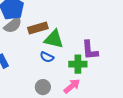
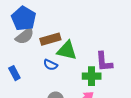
blue semicircle: (47, 57) -> (50, 65), moved

